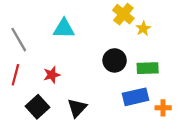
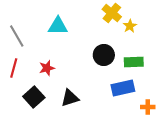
black triangle: (77, 108) -> (70, 98), turned 30
orange cross: (163, 108) -> (148, 107), moved

